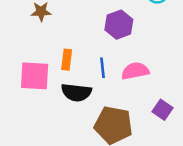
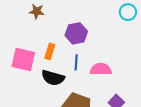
purple hexagon: (119, 25) -> (76, 33), moved

